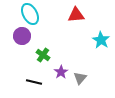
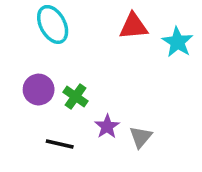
purple circle: (22, 36) -> (39, 90), moved
cyan star: (101, 40) -> (177, 42), moved

